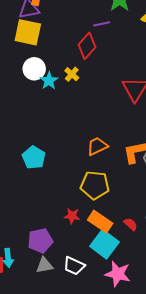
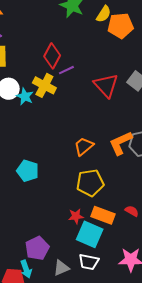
purple line: (102, 24) -> (66, 70), moved
yellow cross: (72, 74) -> (44, 85), size x1.6
purple pentagon: (40, 241) -> (37, 248), moved
cyan square: (104, 244) -> (90, 234), moved

